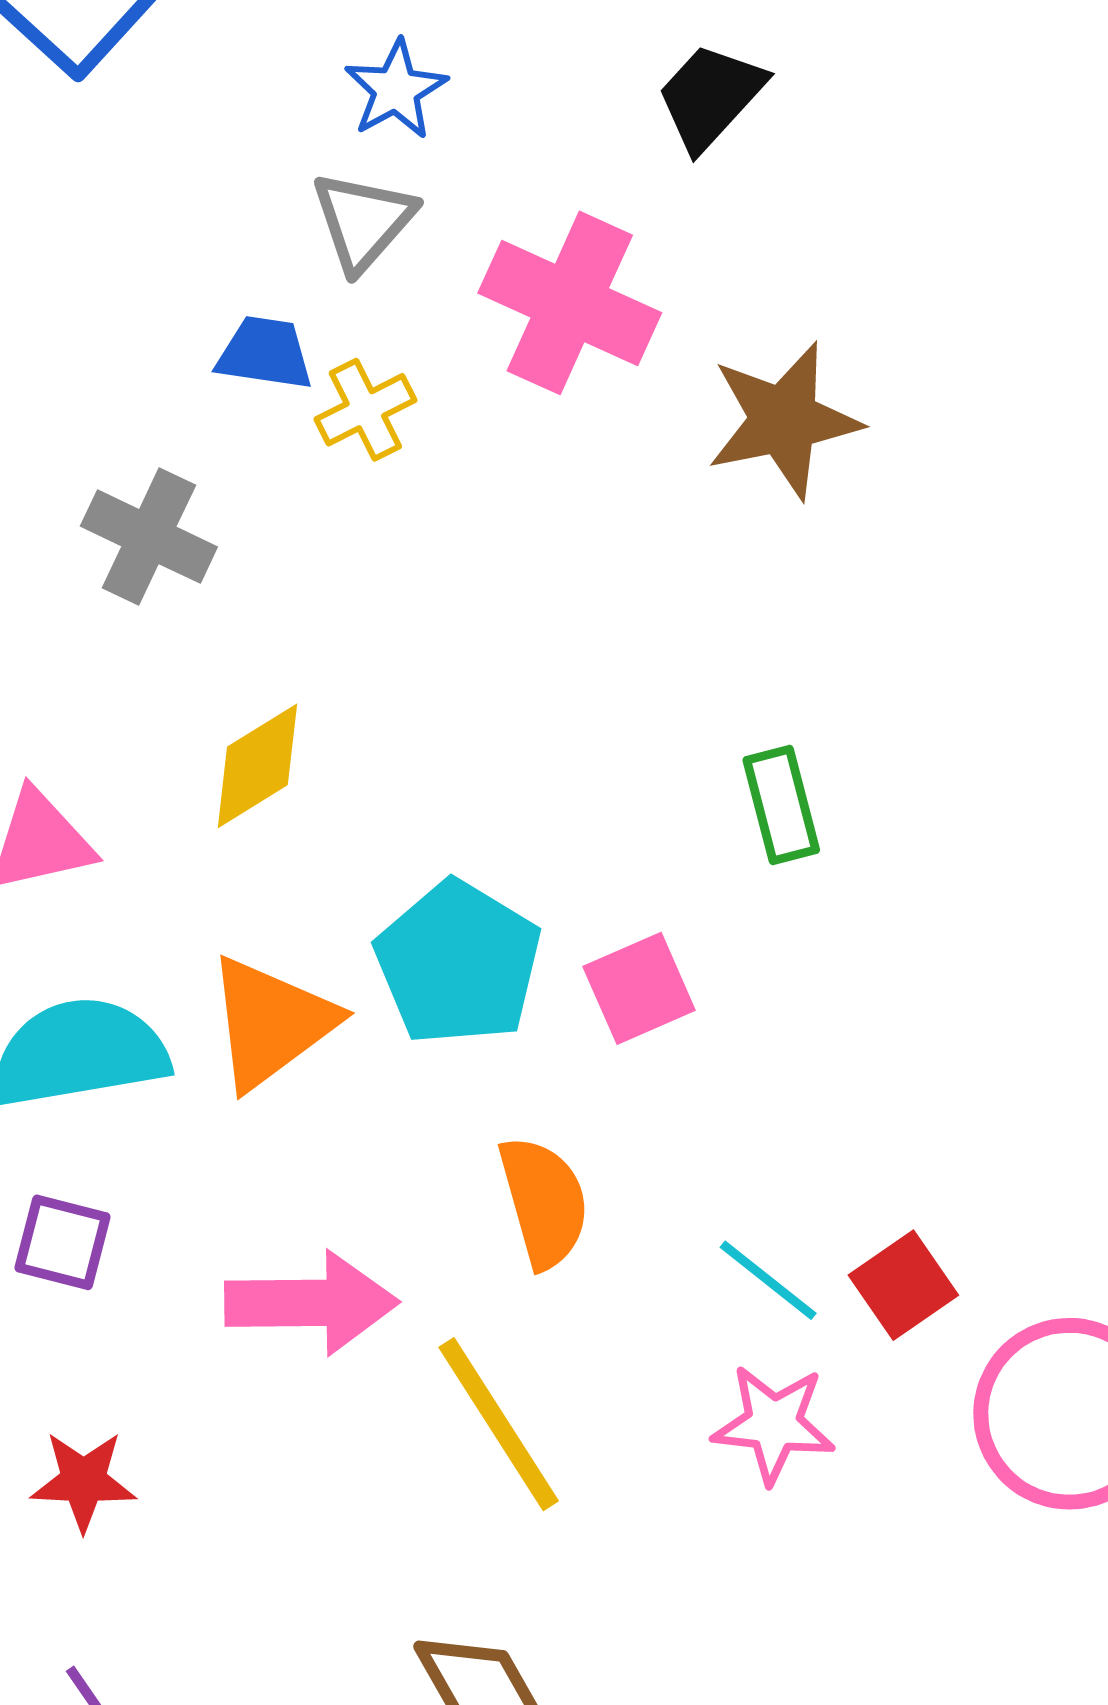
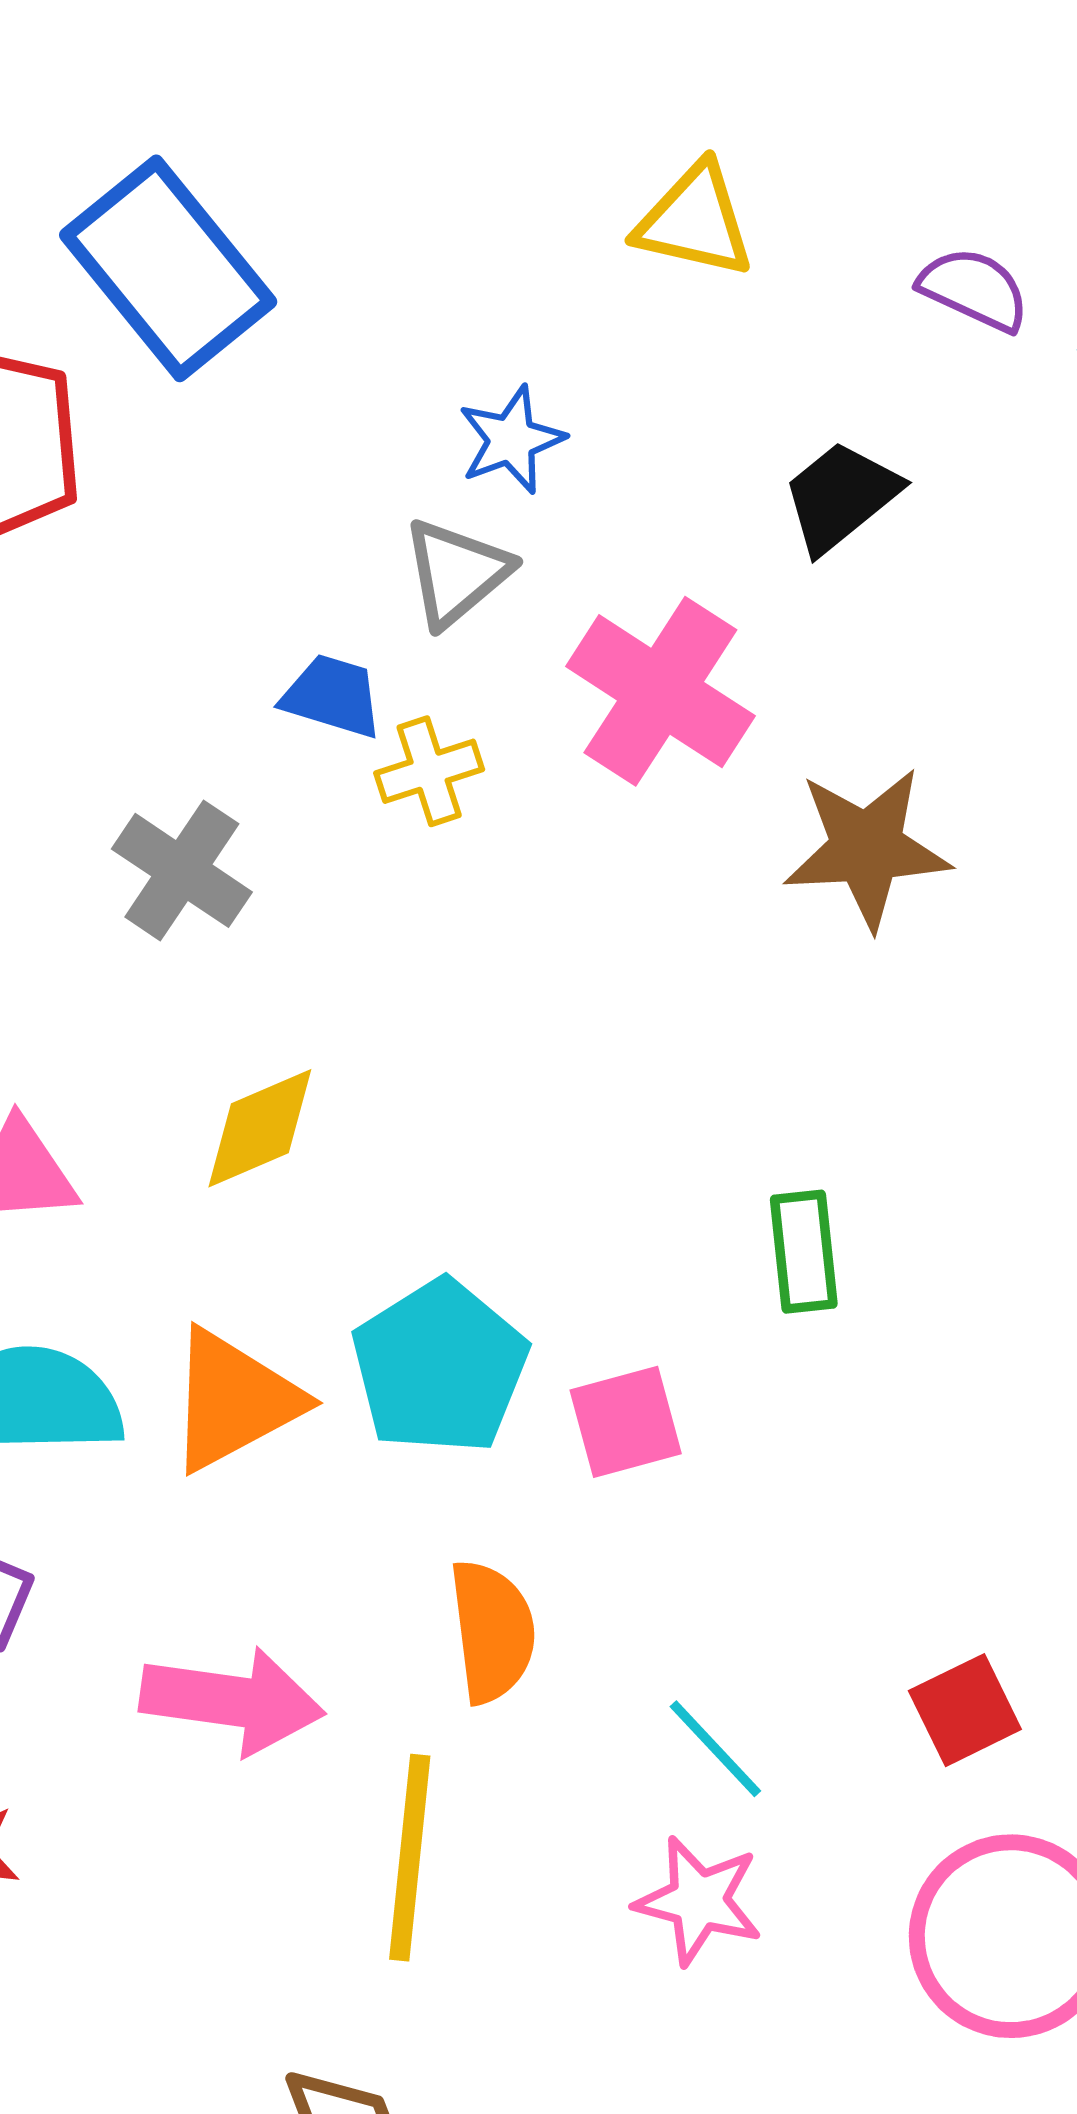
red square: (903, 1285) -> (965, 1710), moved
yellow line: (499, 1424) -> (410, 1858), turned 30

